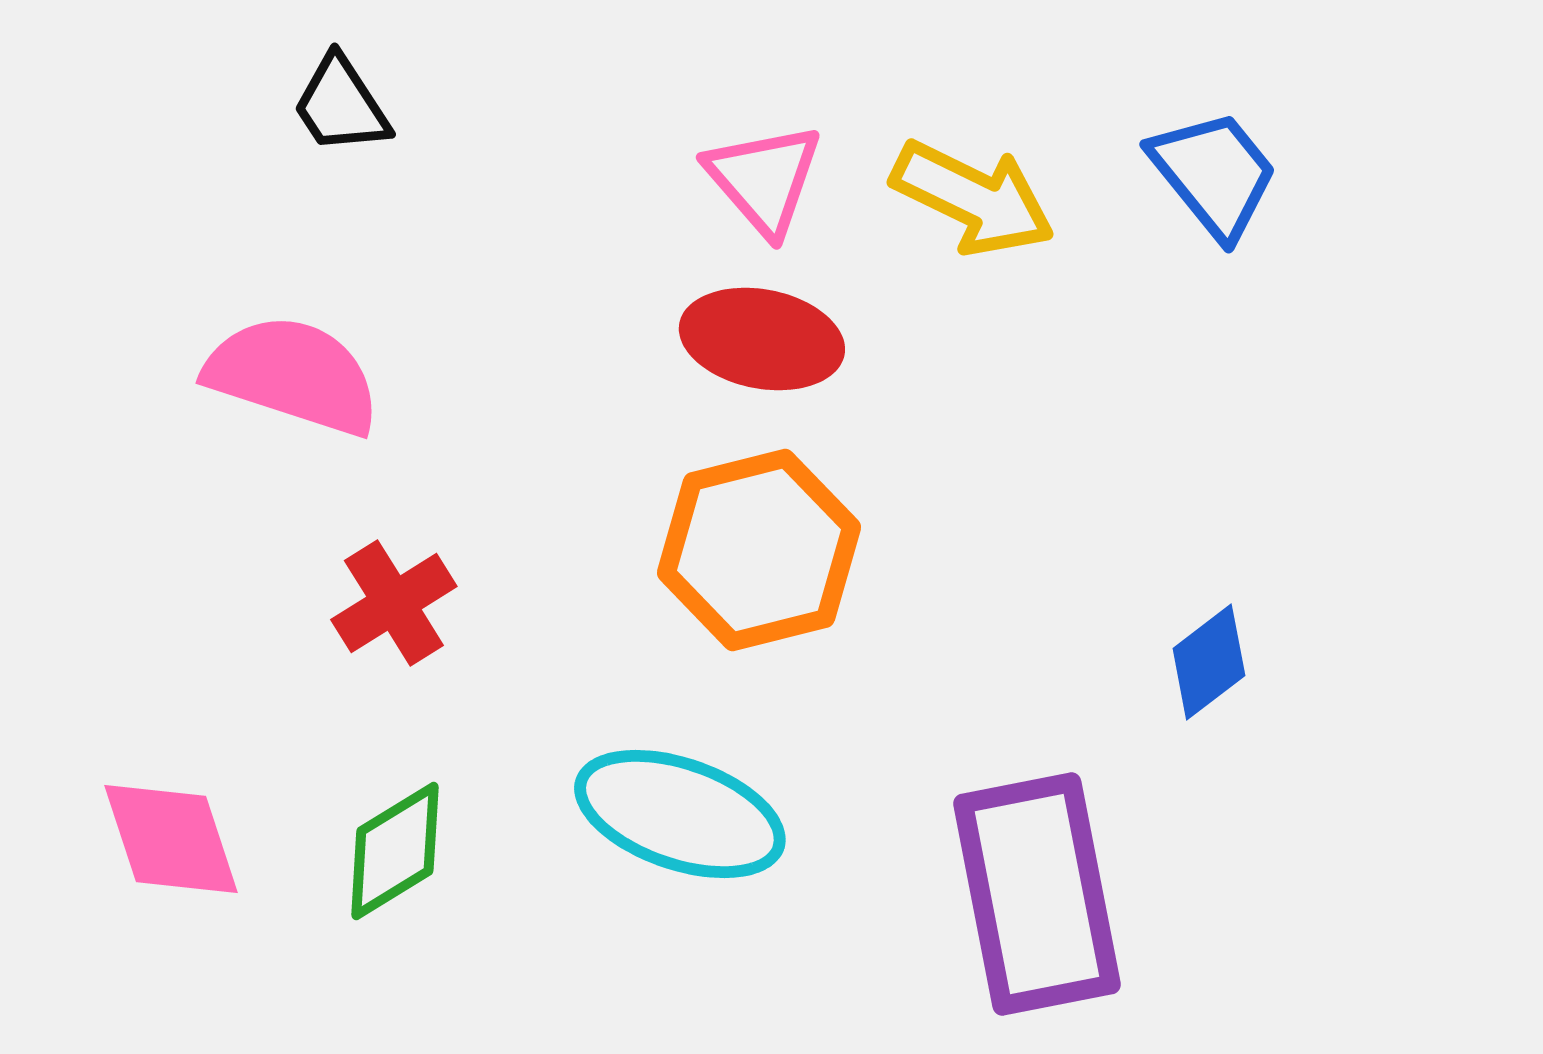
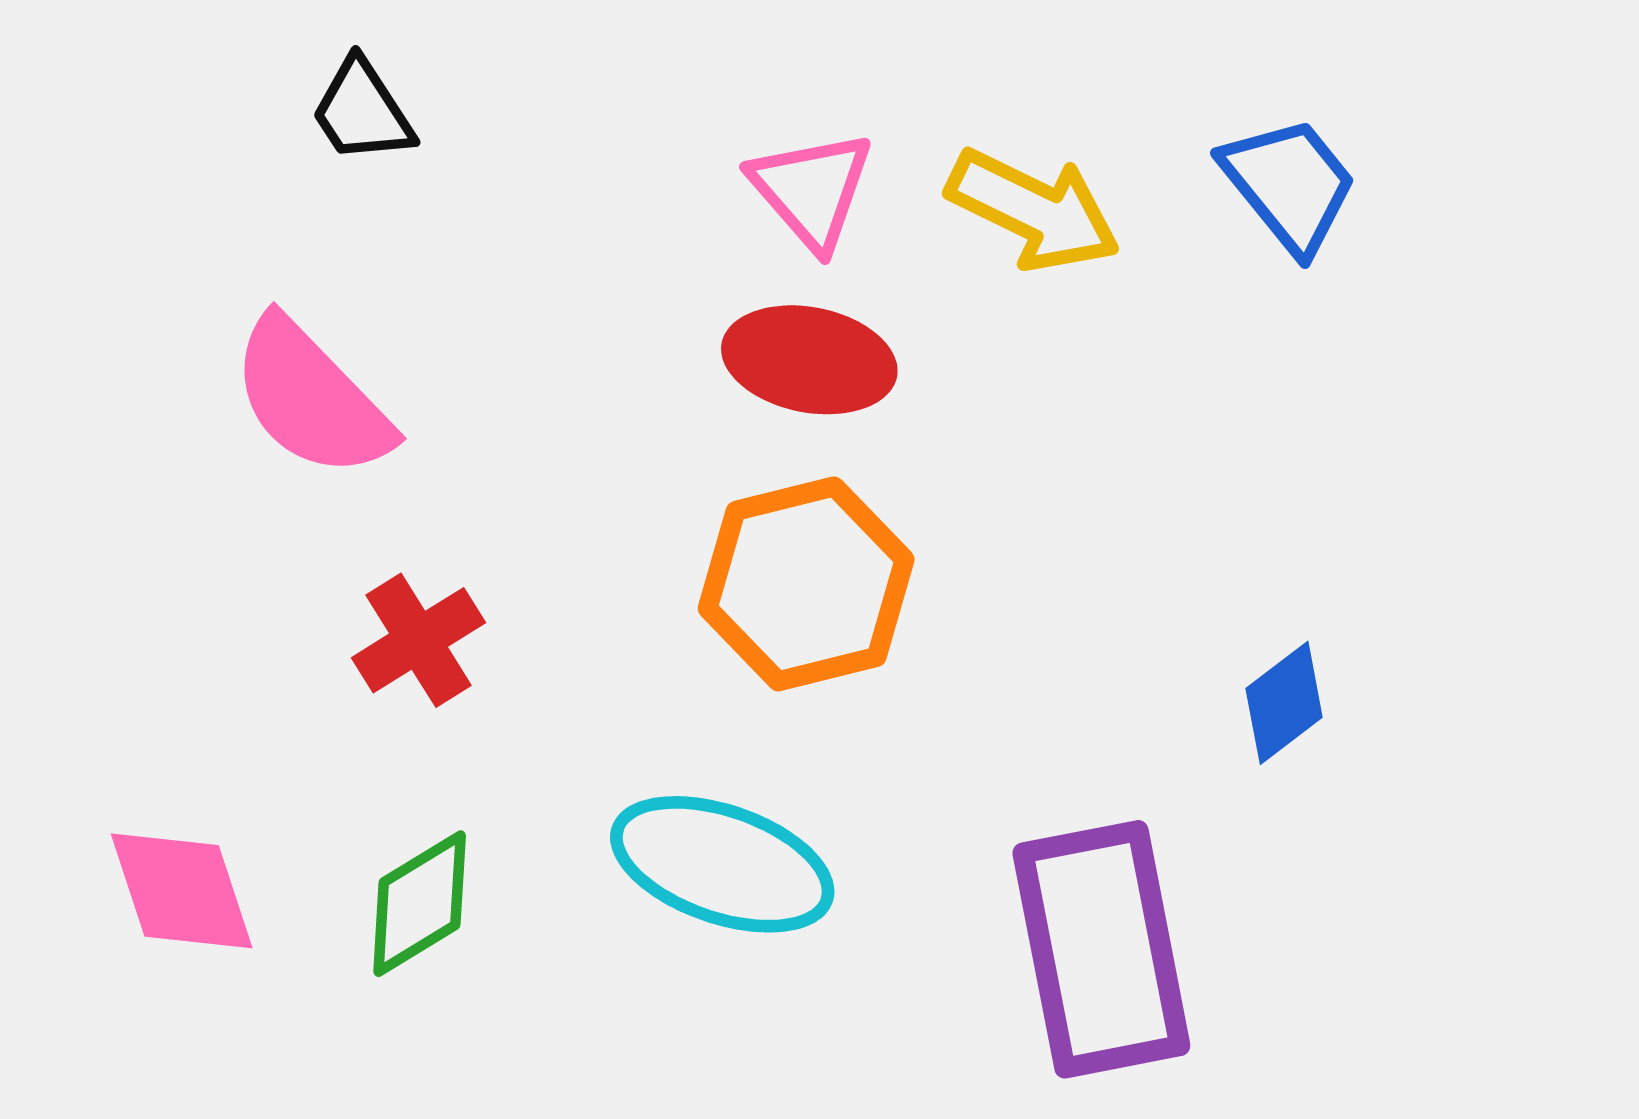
pink semicircle: (293, 375) -> (311, 398), turned -152

